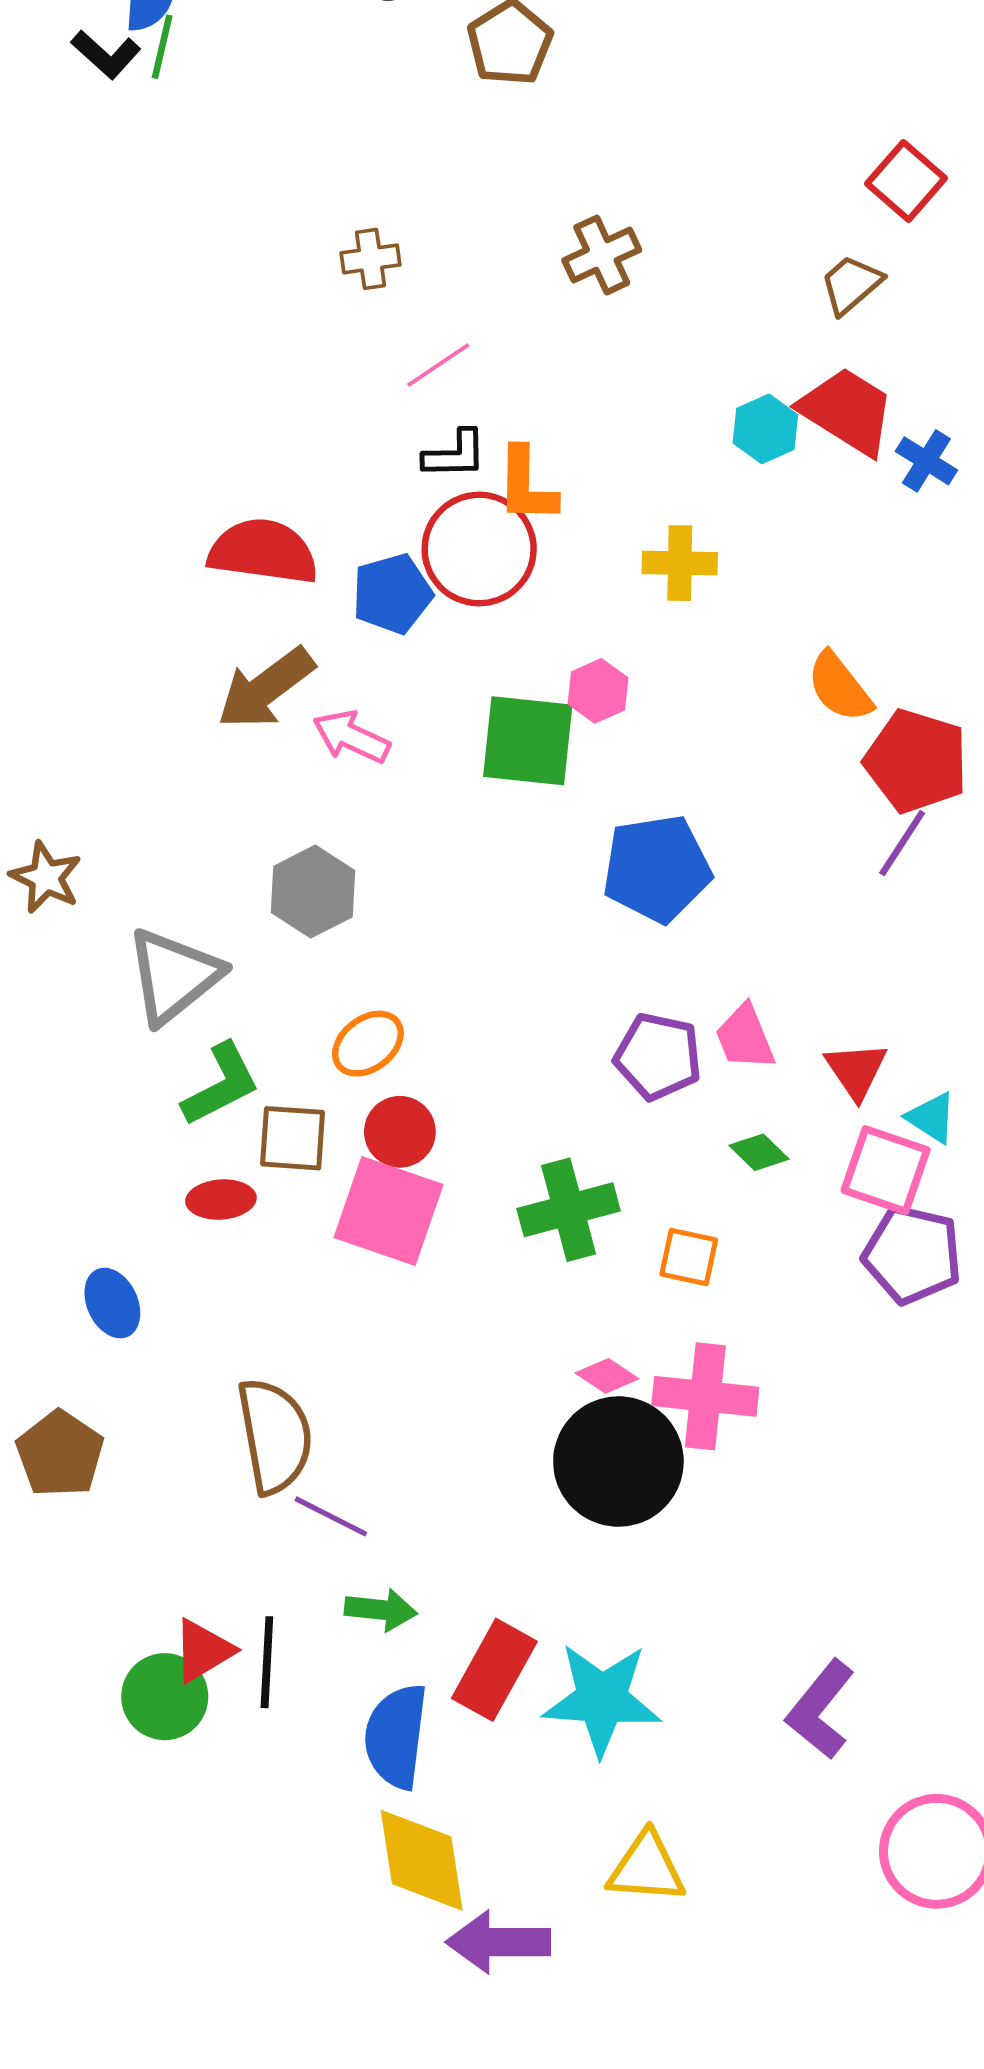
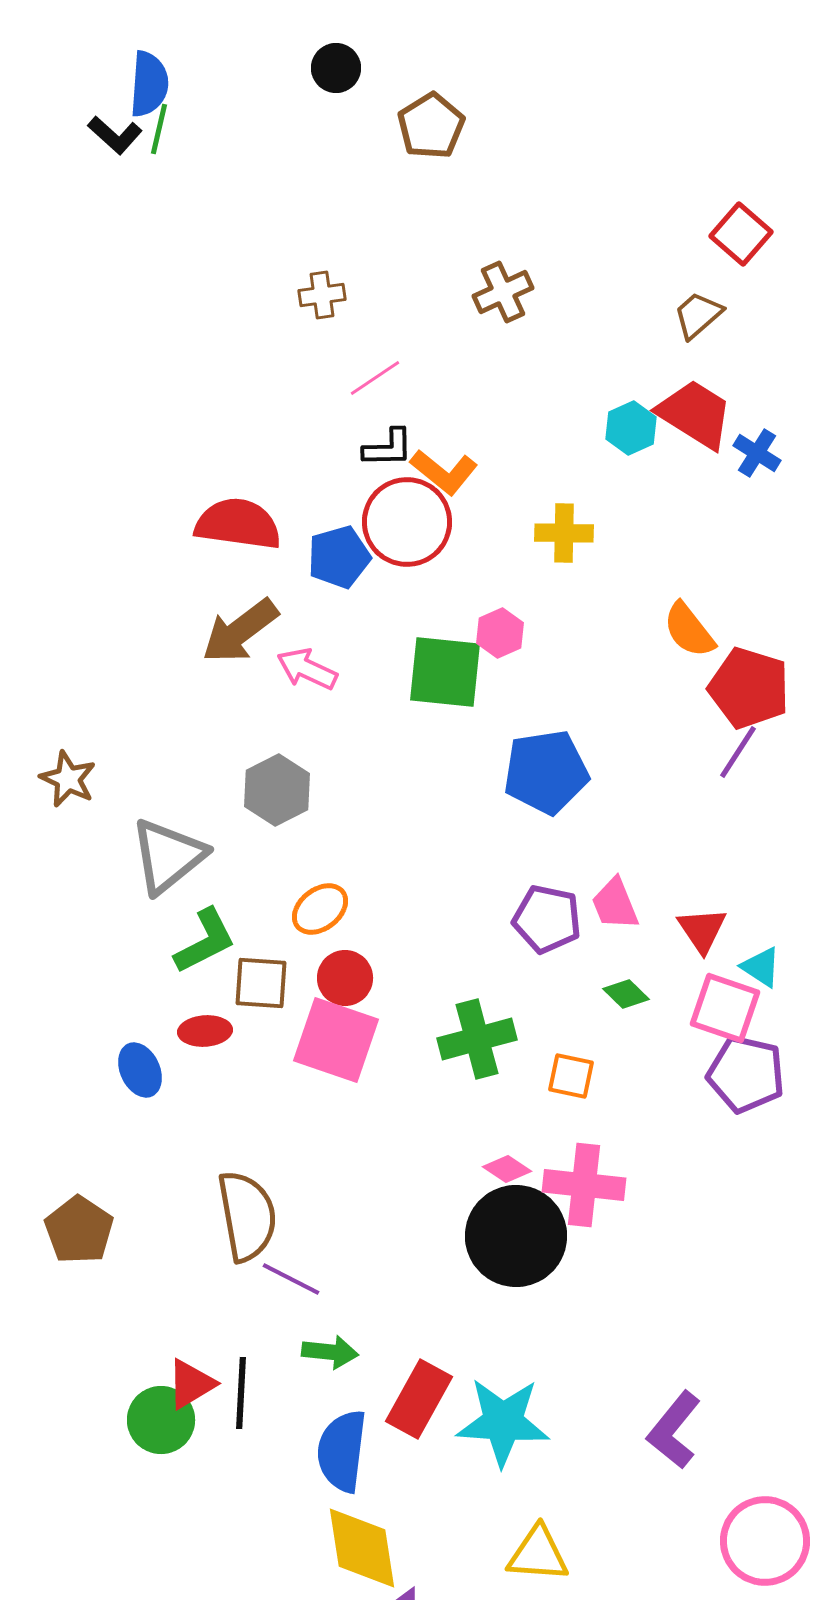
orange L-shape: (526, 485) -> (444, 472), turned -52
blue ellipse: (112, 1303) -> (140, 1070), moved

